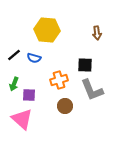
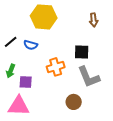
brown circle: (65, 106) -> (74, 102), moved
pink triangle: (22, 119) -> (19, 106), turned -40

